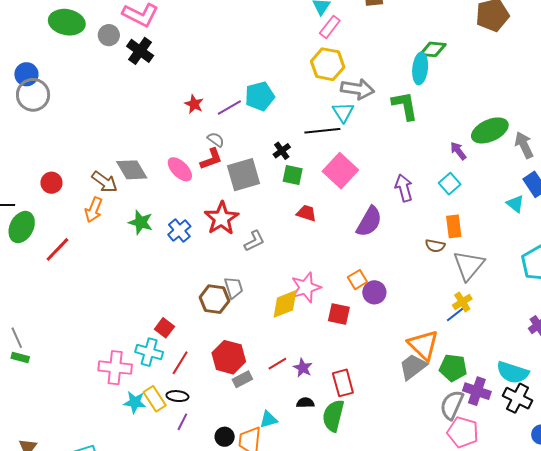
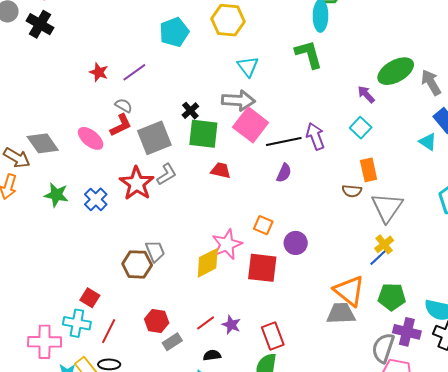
gray arrow: (357, 89) -> (238, 100), moved
cyan pentagon: (260, 96) -> (174, 32), moved
black line: (322, 131) -> (284, 142), moved
green square: (293, 175) -> (203, 134), size x1.5
purple semicircle: (369, 222) -> (284, 173), size x0.6
gray L-shape: (254, 241) -> (167, 174), moved
orange square: (357, 280) -> (263, 225), moved, turned -30
red square: (339, 314) -> (262, 268), size x1.4
red hexagon: (229, 357) -> (157, 321), size x0.7
gray trapezoid: (413, 367) -> (341, 313), turned 40
green pentagon: (453, 368) -> (392, 297), moved
black semicircle: (305, 403) -> (212, 355), moved

